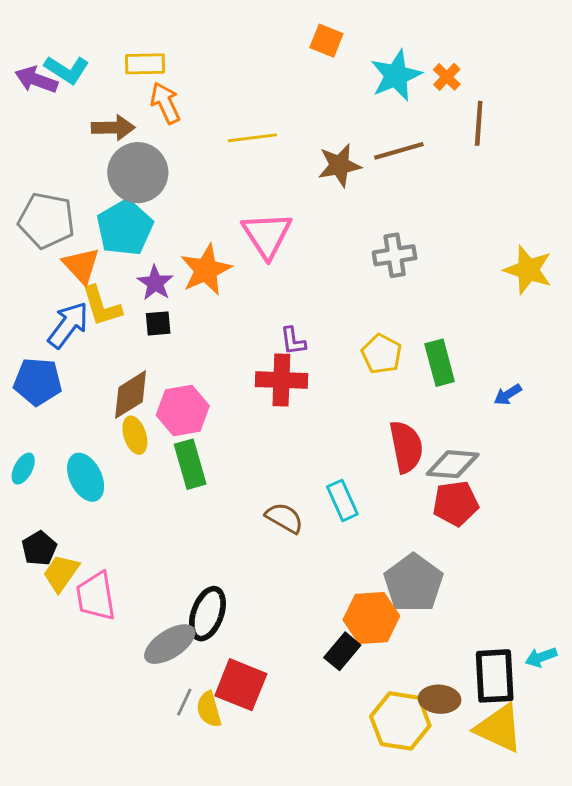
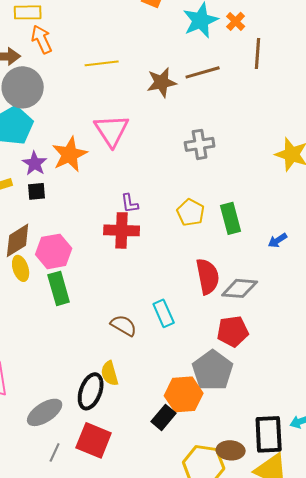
red pentagon: (455, 503) -> (233, 331), moved
black ellipse: (207, 614) -> (91, 391), moved
yellow semicircle: (209, 709) -> (110, 373), moved

